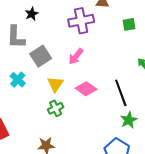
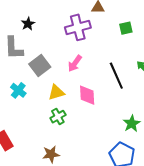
yellow triangle: (55, 84) -> (56, 92), turned 42
pink diamond: (86, 89) -> (87, 95), turned 55
black line: (121, 93) -> (116, 76), moved

